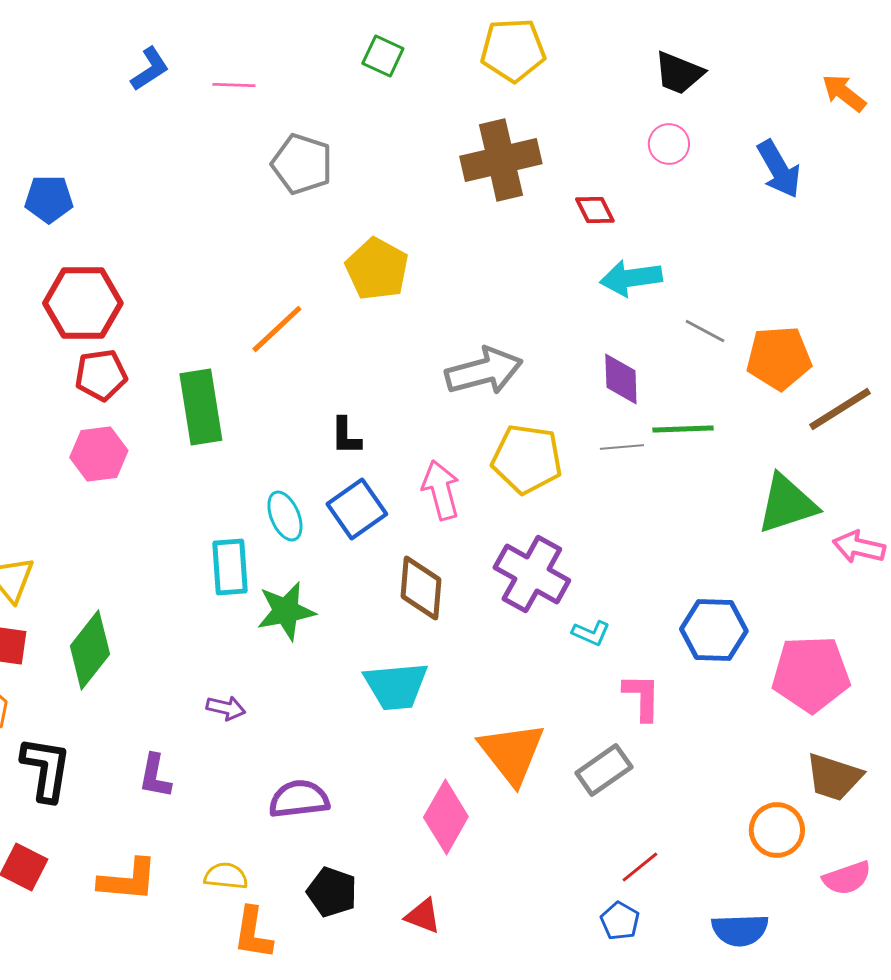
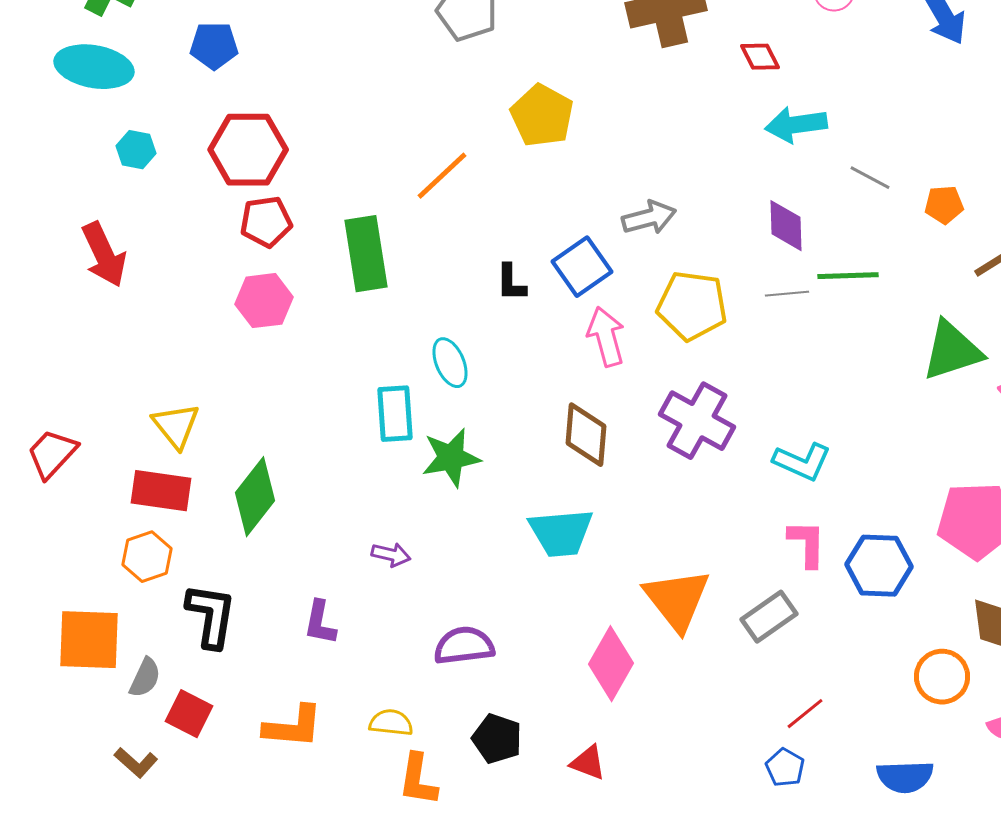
orange pentagon: (779, 358) -> (944, 205), size x0.6
gray arrow: (484, 371) -> (649, 218), size x0.7
blue square: (357, 509) -> (582, 267), moved
blue hexagon: (714, 630) -> (879, 566), moved
cyan L-shape: (591, 633) -> (802, 462), moved, size x1.5

